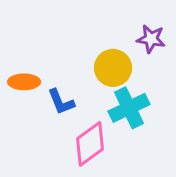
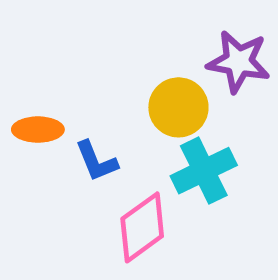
purple star: (151, 39) -> (239, 62), size x1.4

